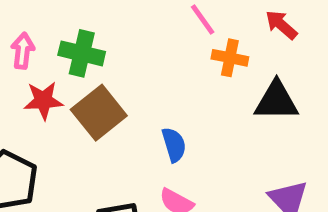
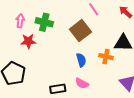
orange cross: (230, 58) -> (106, 57), moved
brown square: (99, 113) -> (80, 31), moved

